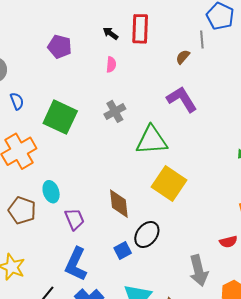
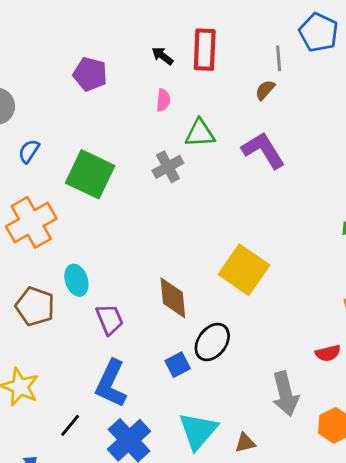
gray line: (202, 39) -> (279, 58), moved
blue semicircle: (17, 101) -> (29, 151), turned -126
green triangle: (152, 140) -> (200, 133), moved, size x0.7

